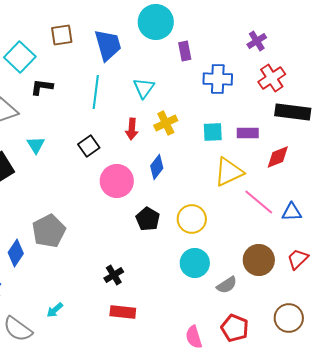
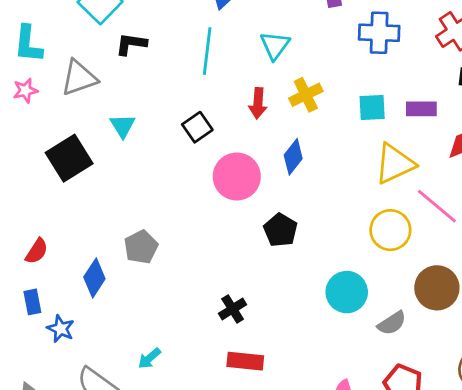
yellow circle: (192, 219) -> (390, 230), moved
gray pentagon: (49, 231) -> (141, 247), size x0.7

